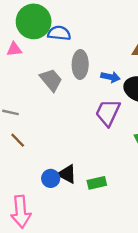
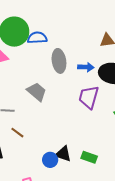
gray trapezoid: (51, 80) -> (37, 92), moved
green rectangle: (97, 183) -> (89, 157), turned 42

